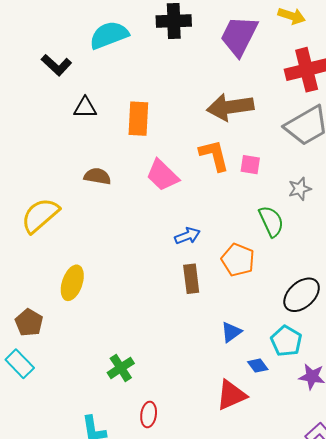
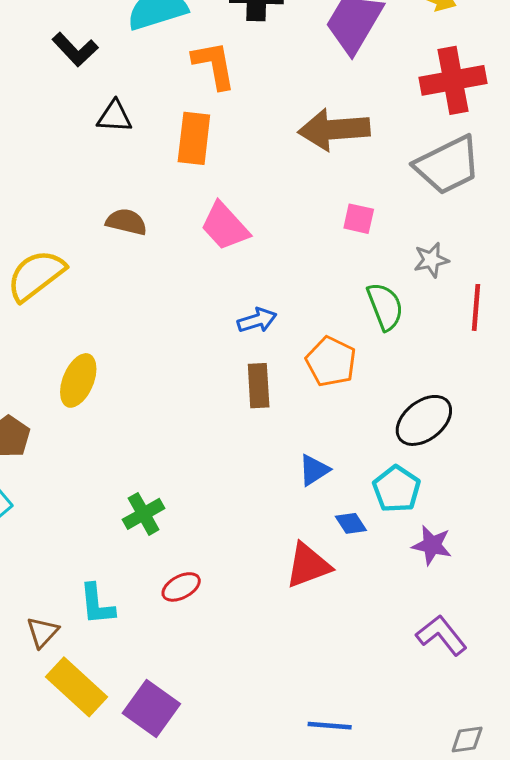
orange L-shape: (214, 155) -> (214, 65), moved
red ellipse: (149, 414) -> (181, 587), turned 50

